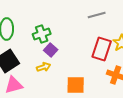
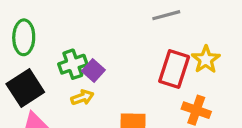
green cross: (42, 34) -> (73, 64), moved

